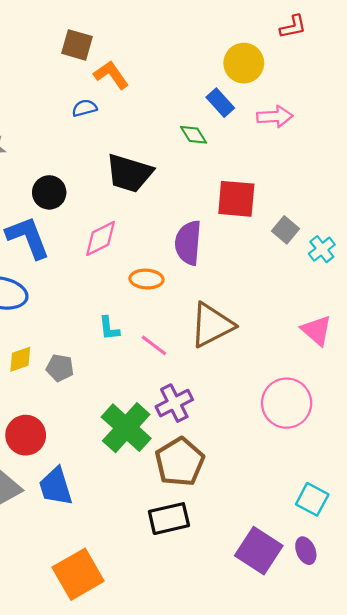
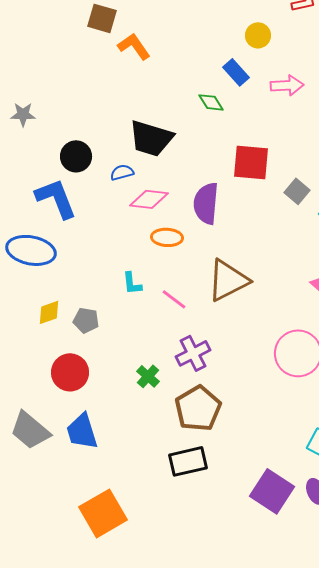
yellow circle: (244, 63) -> (258, 35), size x0.7
blue semicircle: (84, 108) -> (122, 172), moved
pink diamond: (101, 238) -> (149, 199), moved, turned 33
green cross: (126, 428) -> (148, 376), size x0.5
red circle: (26, 435) -> (70, 372), moved

